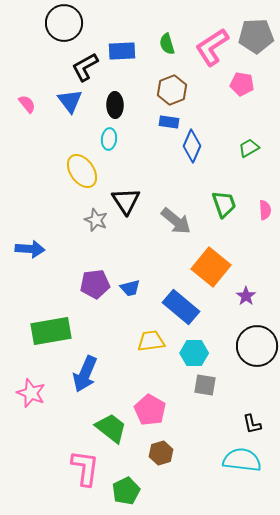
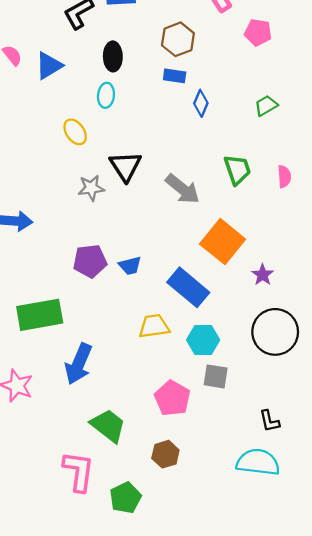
blue triangle: (70, 101) -> (49, 66), moved, turned 36
blue diamond: (192, 146) -> (201, 103), size x0.7
yellow ellipse: (82, 171) -> (75, 132), size x0.7
gray star: (96, 220) -> (91, 188), turned -30
pink pentagon: (150, 410) -> (172, 398), moved

